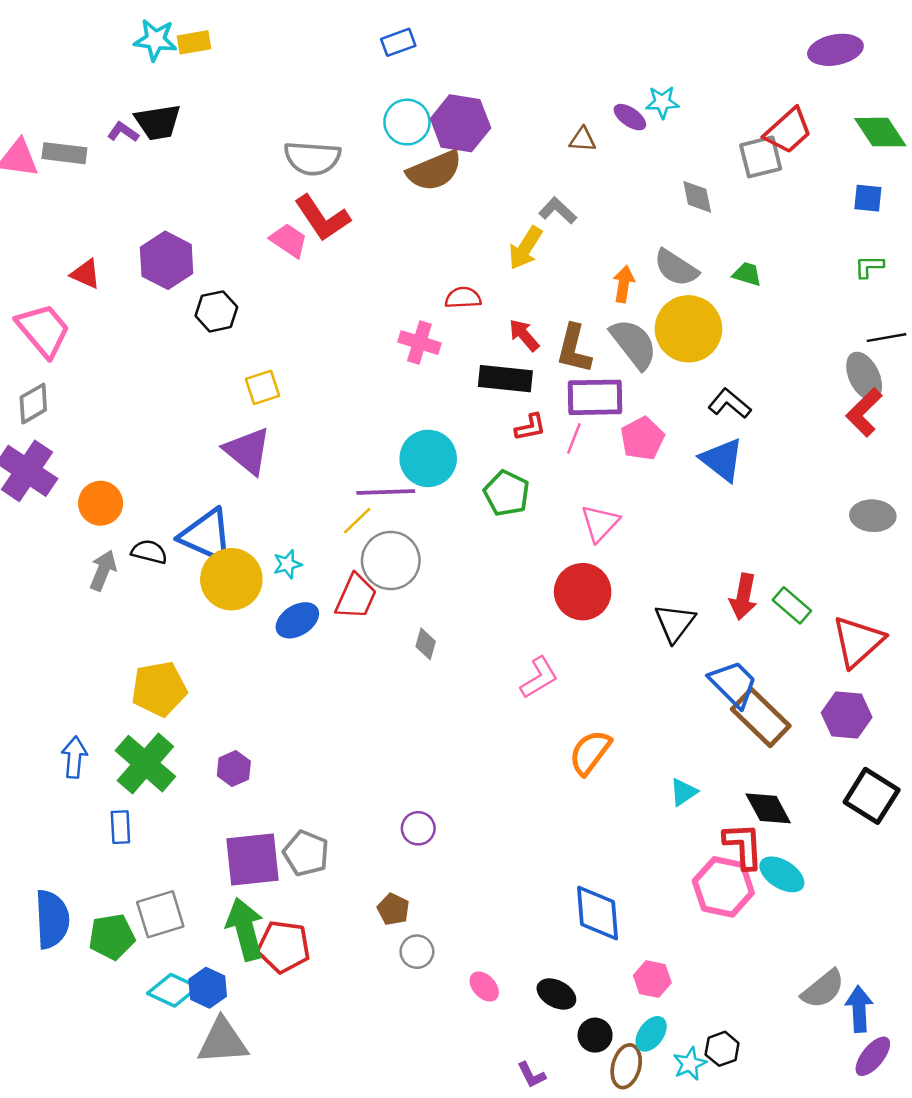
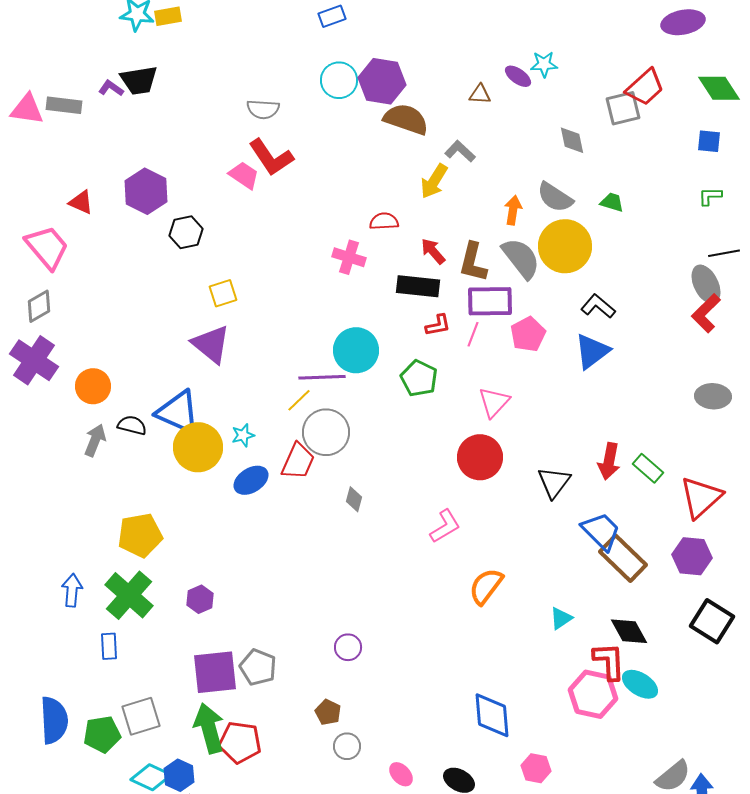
gray semicircle: (312, 158) -> (263, 109), size x0.7
brown semicircle: (434, 171) -> (406, 119), moved, turned -138
blue triangle: (722, 460) -> (592, 351), turned 45

